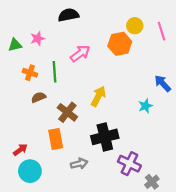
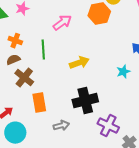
green line: (55, 72) -> (43, 50), moved
yellow arrow: (98, 96) -> (79, 63), turned 42
brown semicircle: (39, 97) -> (13, 60), moved
brown cross: (67, 112) -> (24, 78), moved

